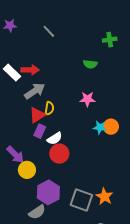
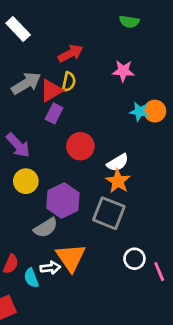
red arrow: (30, 70) -> (70, 53), moved, turned -30
gray arrow: (35, 91) -> (26, 83), moved
white semicircle: (55, 138) -> (118, 163), moved
yellow circle: (27, 170) -> (26, 181), moved
orange star: (104, 197) -> (118, 181), moved

